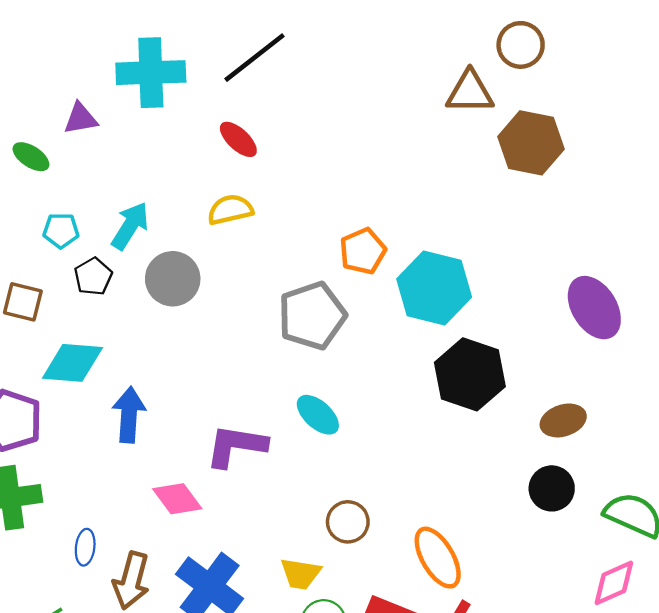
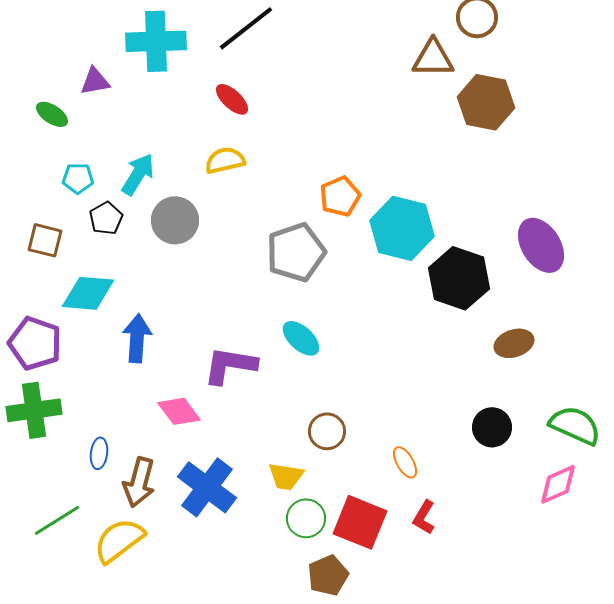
black hexagon: (470, 374) -> (459, 278), moved
black circle: (552, 488) -> (492, 427), moved
orange ellipse: (438, 558) -> (405, 462), size x0.6

